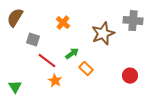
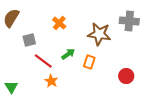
brown star: (103, 34) -> (99, 34), turned 30
gray square: (33, 40) -> (29, 40), turned -32
orange rectangle: (86, 69) -> (89, 62), moved, turned 64

